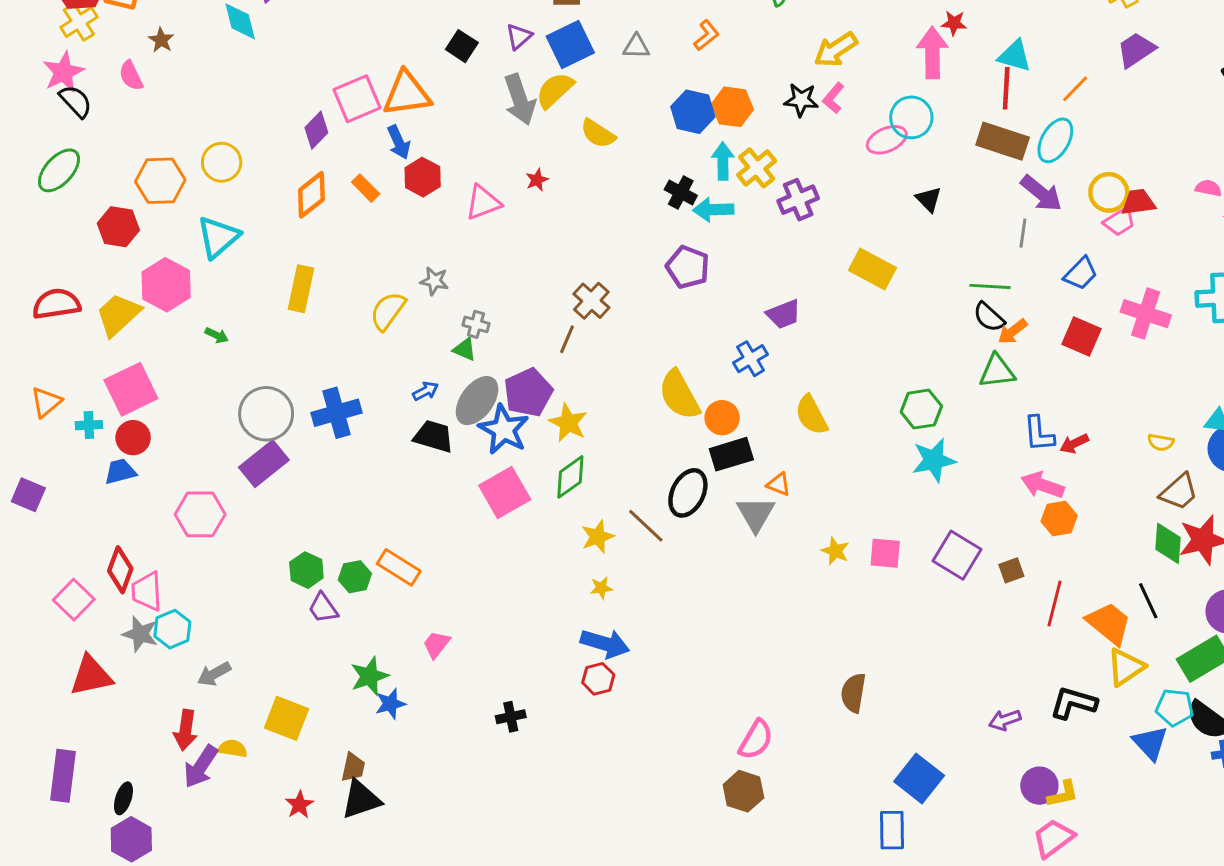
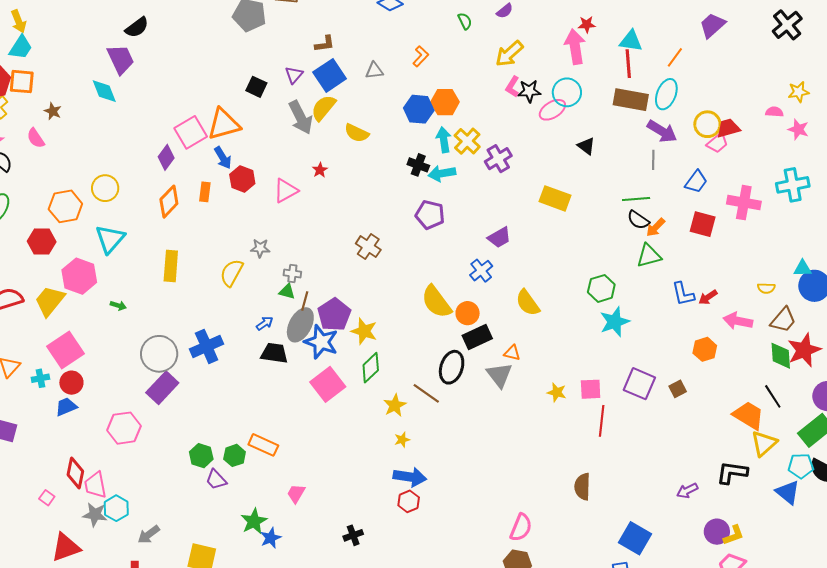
black star: (801, 100) -> (529, 91), moved
orange rectangle: (366, 188) -> (205, 192), turned 60
brown line: (567, 339) -> (305, 301), moved
pink arrow: (1043, 485) -> (738, 321), moved
pink square: (74, 600) -> (47, 498), size x0.6
red line: (1054, 604) -> (602, 421), moved

